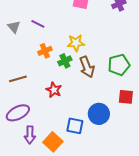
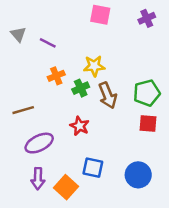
gray triangle: (14, 27) -> (18, 34), moved
red star: (54, 90) -> (79, 126), moved
red square: (126, 97) -> (148, 124), moved
purple ellipse: (18, 113) -> (39, 143), moved
blue circle: (99, 114) -> (138, 175), moved

